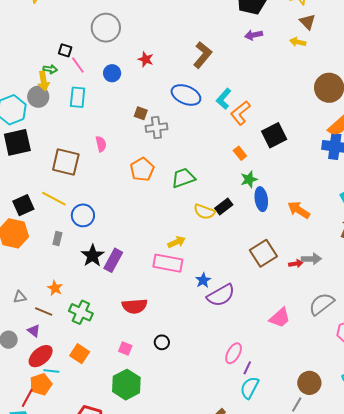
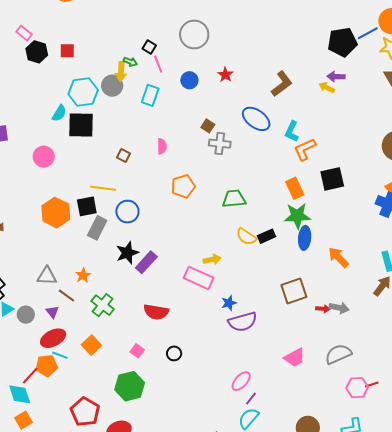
yellow arrow: (298, 42) -> (327, 87), moved
cyan L-shape: (224, 99) -> (292, 131), turned -30
orange rectangle: (240, 153) -> (295, 188), size x1.5
brown square: (66, 162) -> (123, 156), size x0.5
orange pentagon: (142, 169) -> (183, 186), moved
green star: (249, 179) -> (297, 216), size x1.5
yellow line: (54, 199) -> (103, 188), turned -35
black square: (23, 205) -> (87, 206), moved
gray rectangle: (57, 238) -> (97, 228), size x1.6
gray triangle: (20, 297) -> (47, 276), size x1.5

